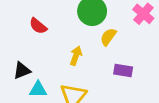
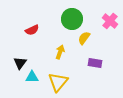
red semicircle: (38, 26) -> (32, 30), turned -64
black triangle: (22, 71) -> (20, 63), turned -32

